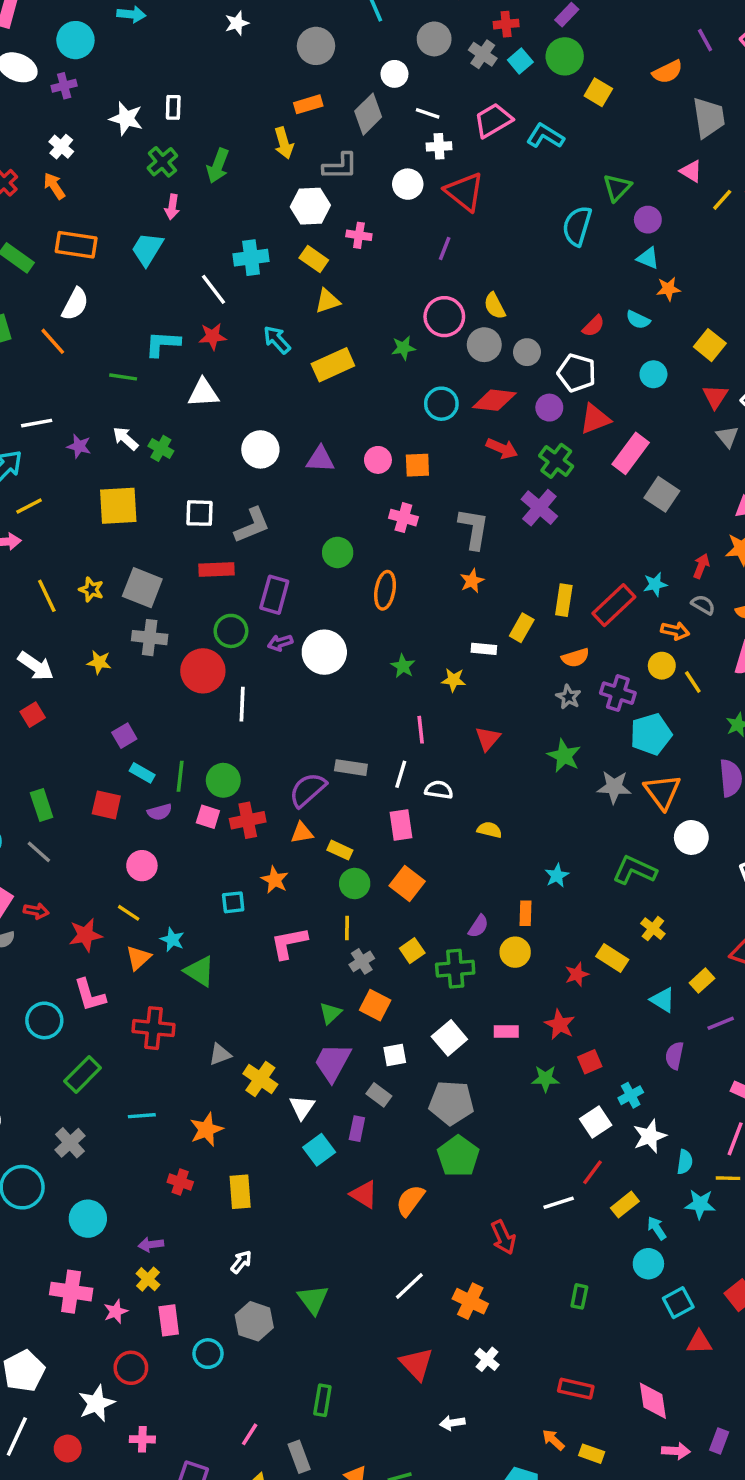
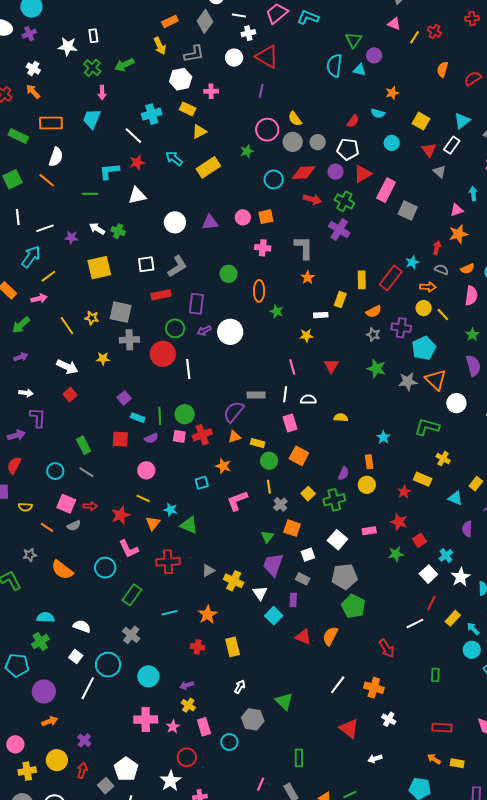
green arrow: (218, 166) -> (124, 65), turned 54
cyan triangle: (648, 258) -> (359, 70), moved
green star: (403, 666) -> (277, 311), moved

